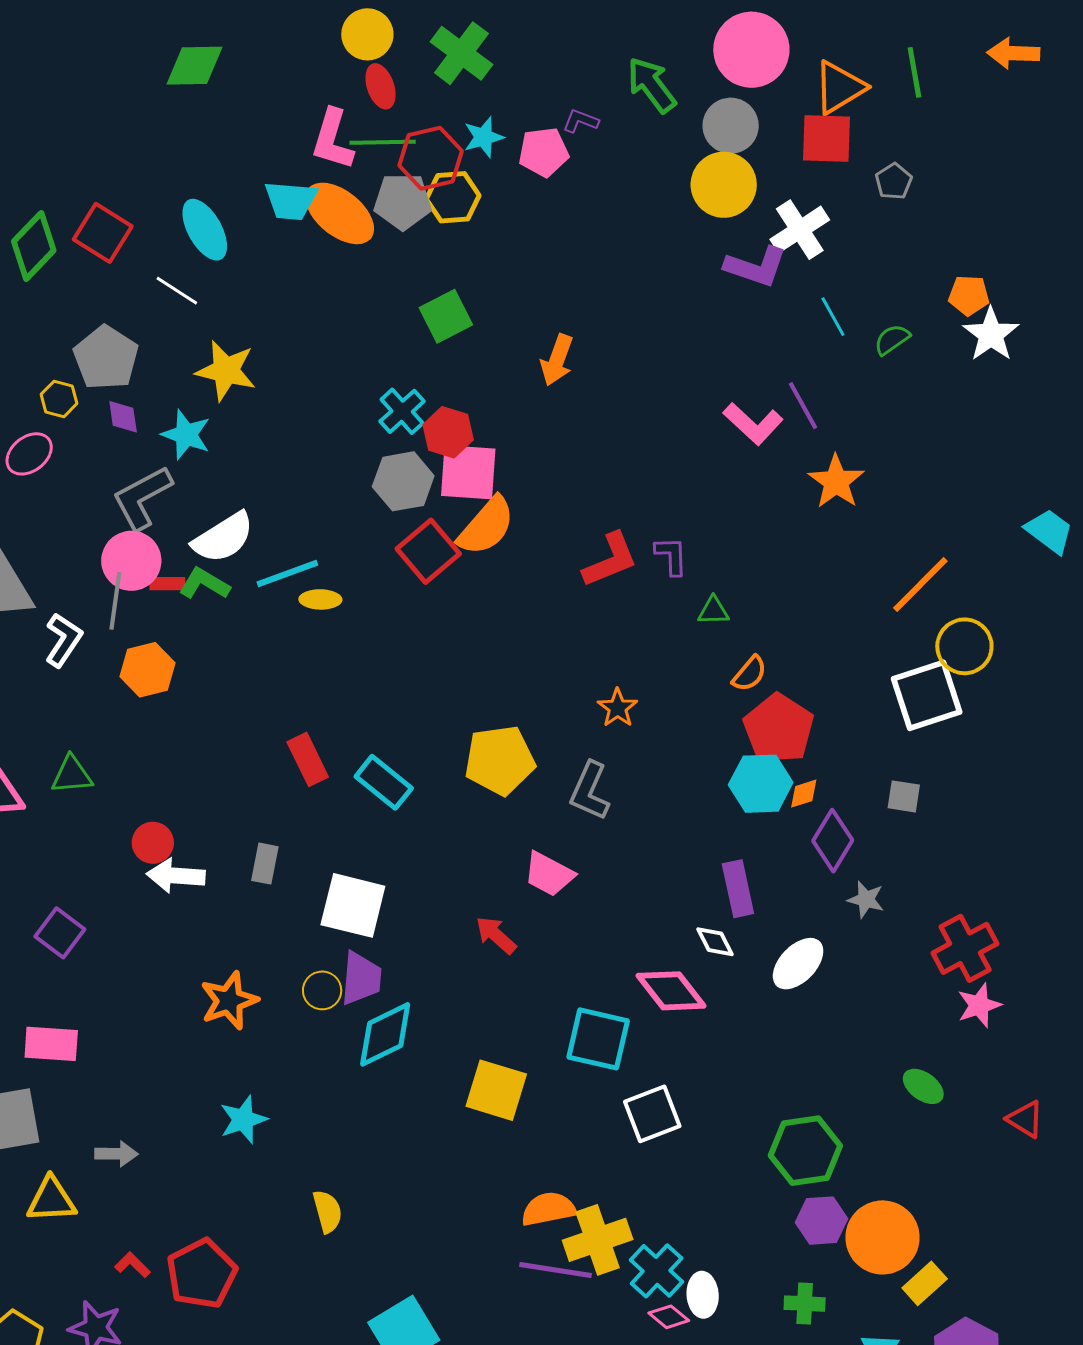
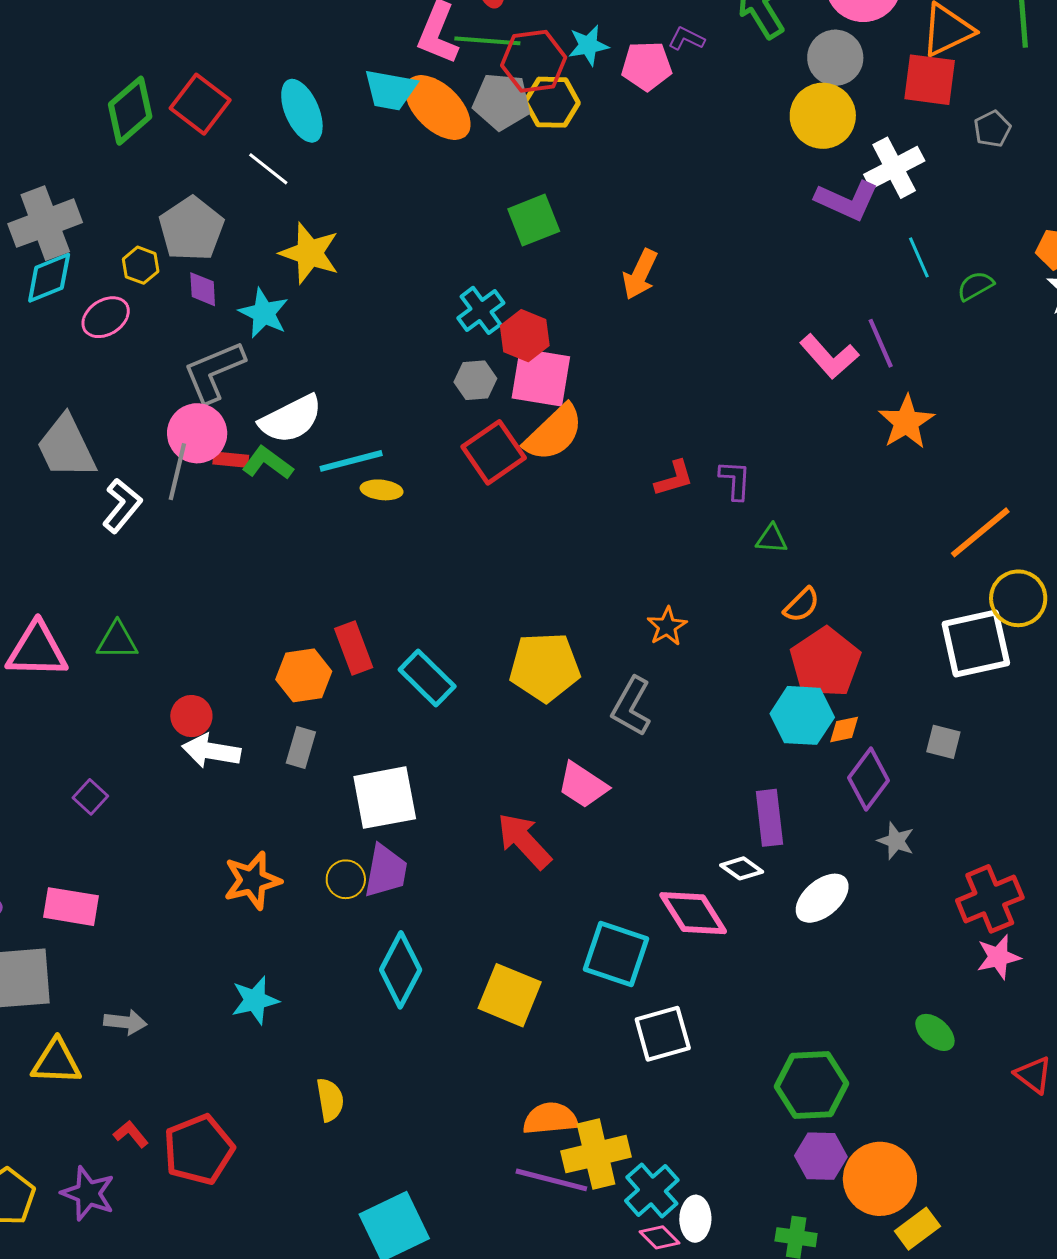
gray hexagon: (403, 481) -> (475, 380), size x0.7
red L-shape: (610, 560) -> (674, 478), size x0.7
orange hexagon: (148, 670) -> (304, 675), moved
white square: (353, 905) -> (385, 798), turned -30
purple square: (60, 933) -> (90, 797), size x0.7
red arrow: (496, 935) -> (524, 841), size x1.4
white diamond: (715, 942) -> (742, 868), turned -33
cyan diamond: (385, 1034) -> (401, 970), moved, turned -42

